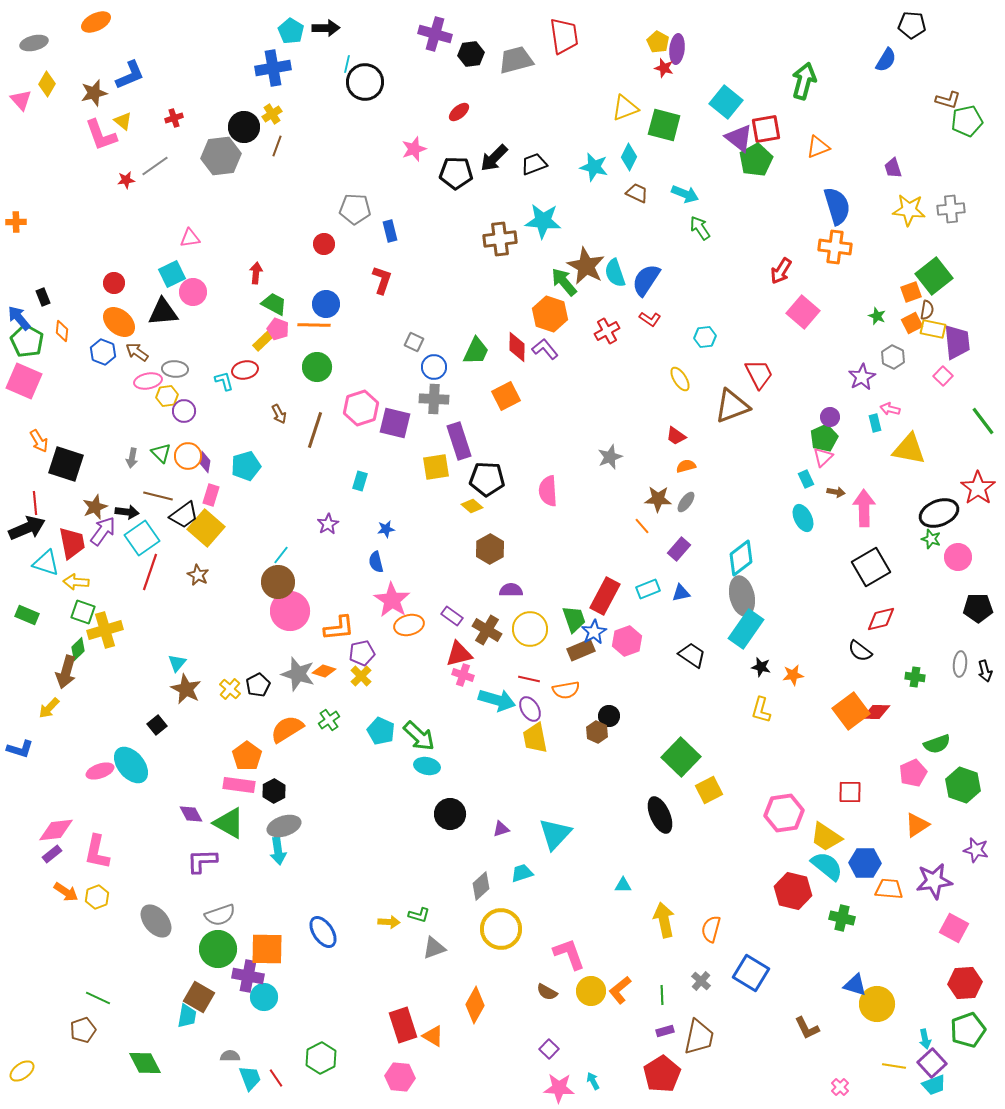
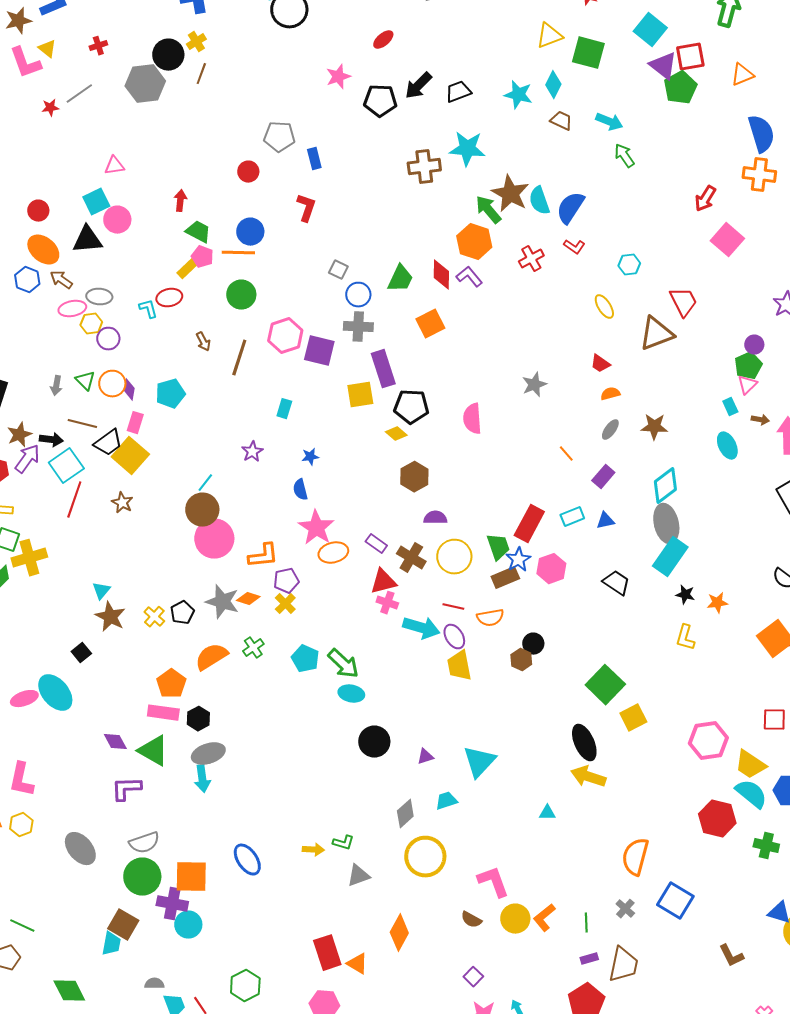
brown star: (658, 499) -> (654, 427), moved
yellow arrow: (664, 920) -> (588, 777), moved, turned -60
orange semicircle: (711, 929) -> (635, 857), size x1.4

